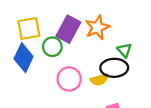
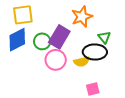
purple rectangle: (68, 29) -> (59, 37), moved
green circle: (52, 47) -> (42, 41), moved
blue diamond: (24, 58) -> (17, 40), turned 35

